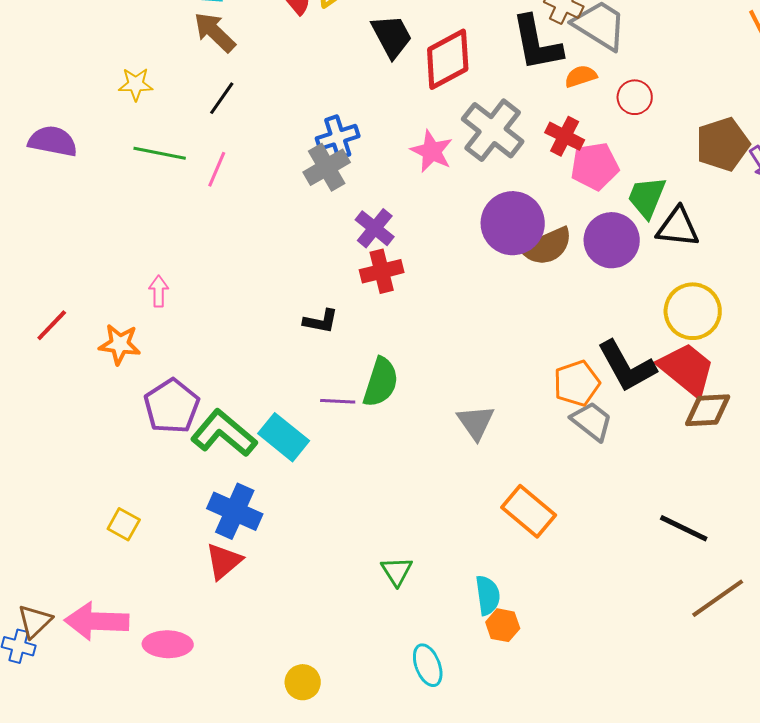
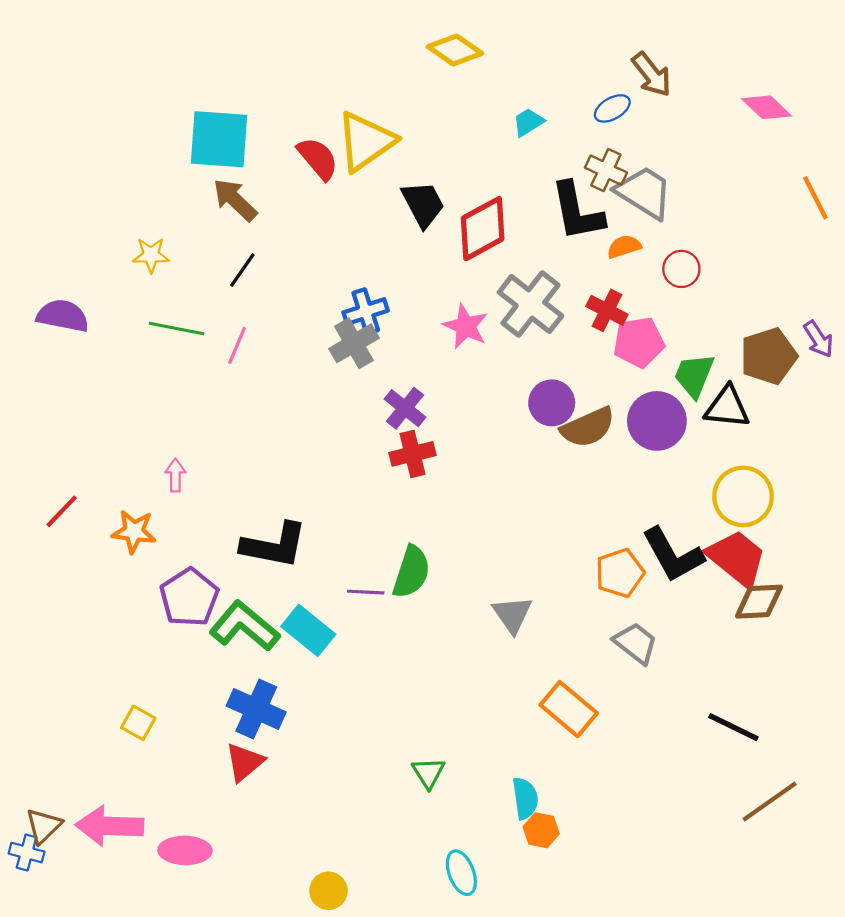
brown pentagon: (723, 144) -> (769, 356), moved
purple circle: (513, 223) -> (552, 403), size x0.7
black L-shape: (321, 321) -> (274, 545), moved, size x1.8
gray trapezoid: (592, 421) -> (636, 643), moved

